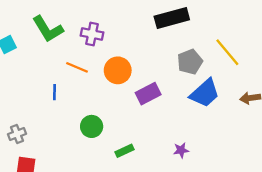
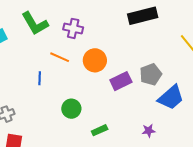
gray pentagon: (190, 62) -> (151, 74), moved
blue trapezoid: (205, 93) -> (171, 97), moved

